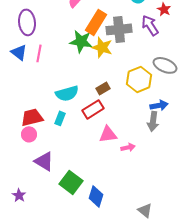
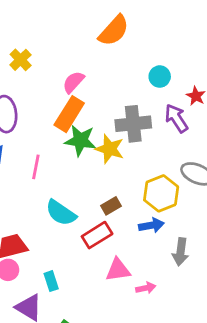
orange rectangle: (96, 22) -> (69, 114), moved
pink line: (39, 53) -> (36, 167), moved
cyan semicircle: (67, 93) -> (61, 213), turned 50
blue arrow: (159, 105) -> (151, 225), moved
cyan rectangle: (60, 118) -> (51, 281), moved, turned -40

